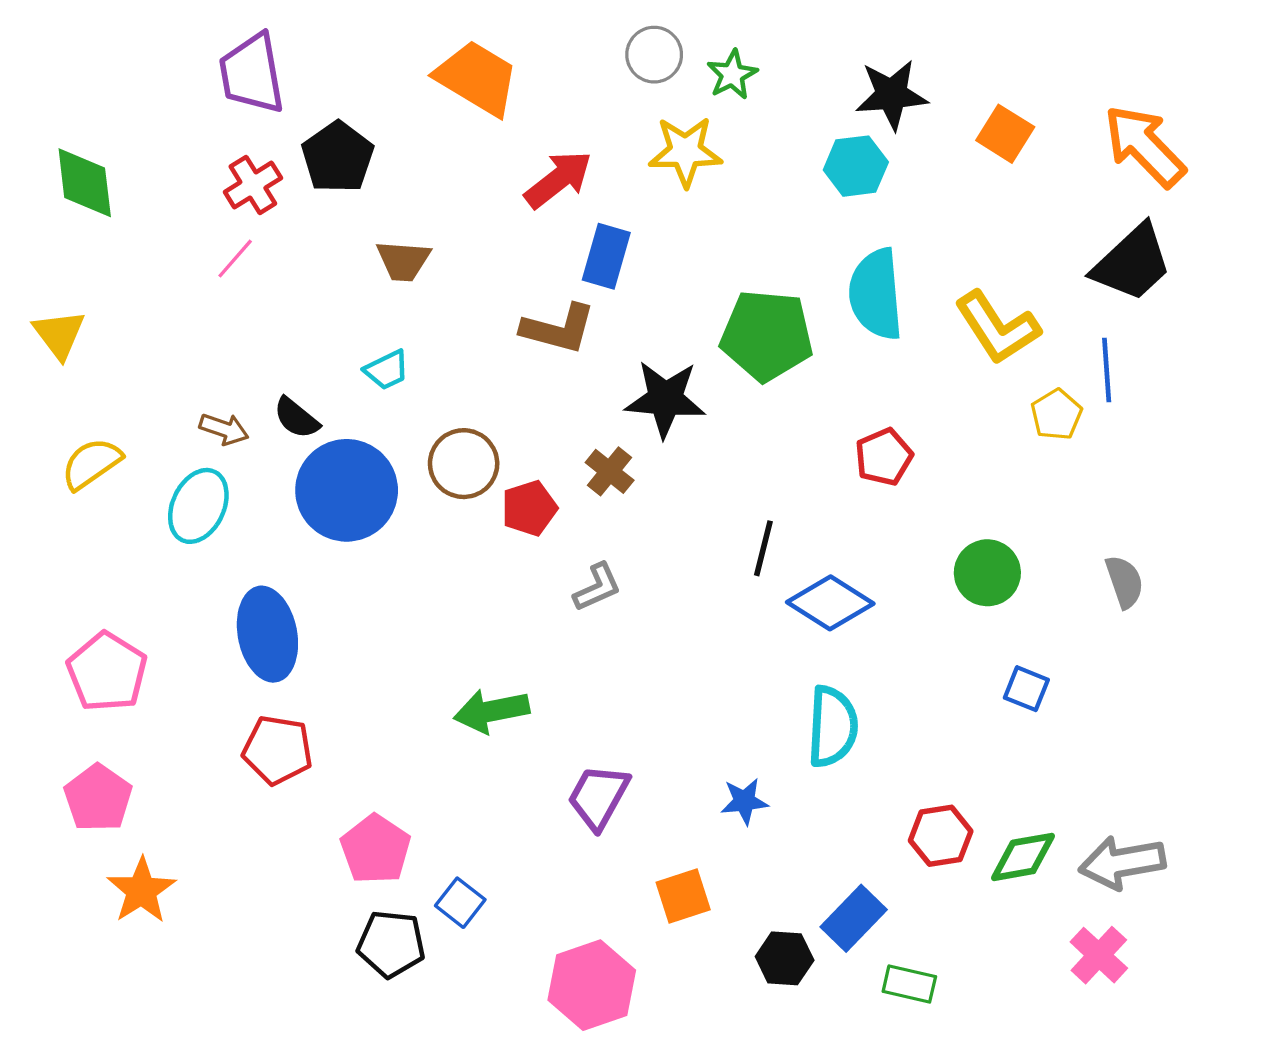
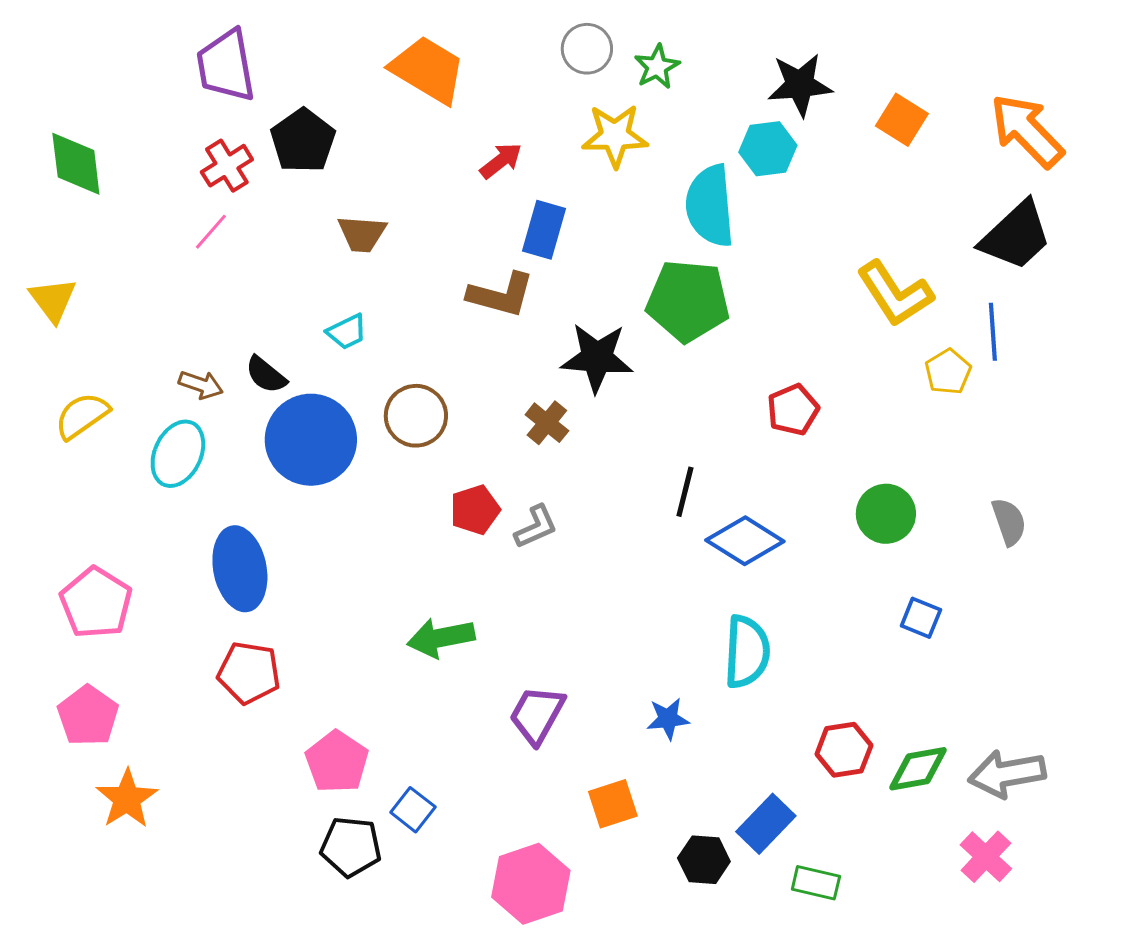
red arrow: (558, 179) -> (501, 161), size x0.7
cyan semicircle: (876, 294) -> (710, 206), moved
red pentagon: (529, 508) -> (475, 510), moved

